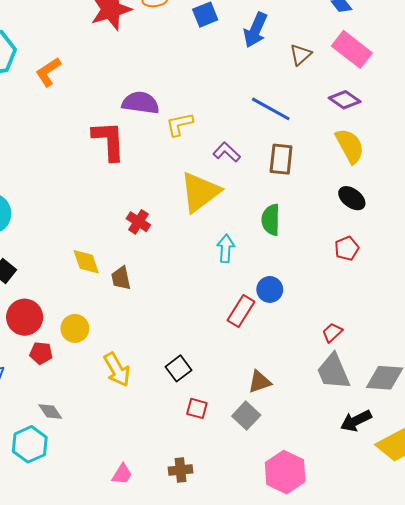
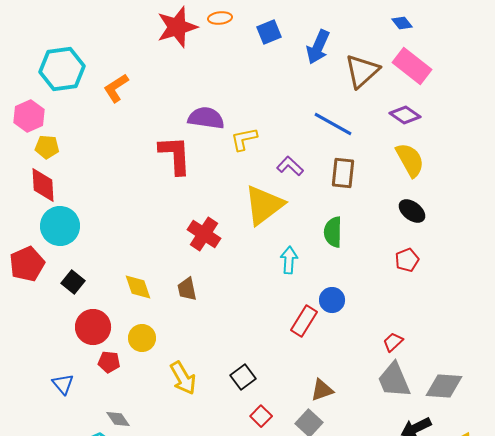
brown triangle: (301, 55) -> (362, 71), size x1.6
red cross: (138, 222) -> (204, 234), size x1.4
yellow diamond: (86, 262) -> (138, 287), moved
red square: (197, 408) -> (261, 416), turned 30

